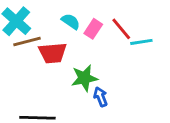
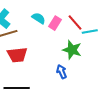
red trapezoid: (53, 53) -> (17, 55), moved
green star: (84, 78) -> (72, 50), moved, turned 30

